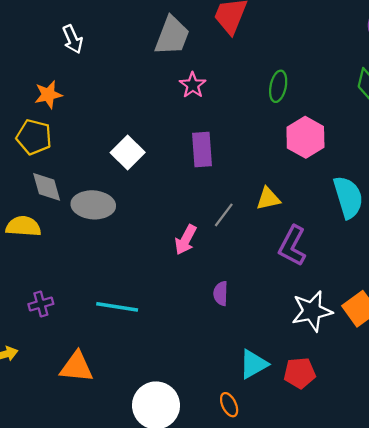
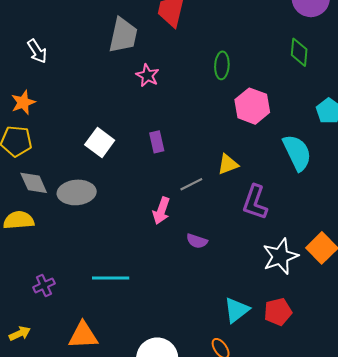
purple rectangle: (202, 150) -> (157, 142), moved, size x0.7
gray line: (224, 215) -> (191, 184), turned 35
purple semicircle: (221, 293) -> (197, 241), moved, turned -65

